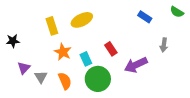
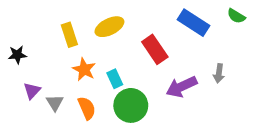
blue rectangle: (145, 17) -> (194, 23), size x1.6
gray arrow: (164, 45) -> (219, 73), moved
red rectangle: (111, 49) -> (155, 49), moved, size x1.5

